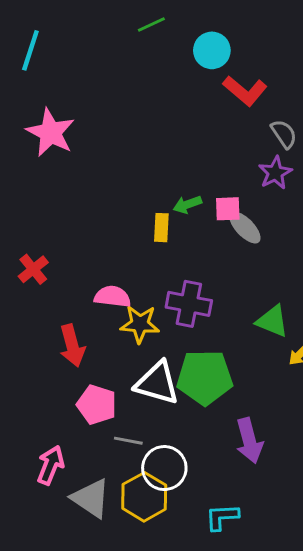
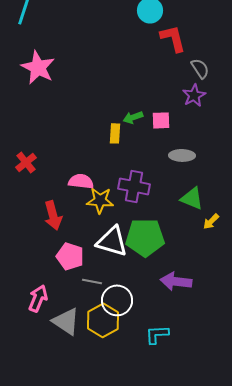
red L-shape: (245, 91) -> (173, 38), turned -144
gray ellipse: (245, 228) -> (182, 155), moved, turned -45
purple arrow: (249, 441) -> (176, 281), turned 112

